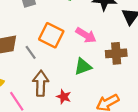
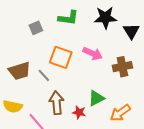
green triangle: (83, 66) -> (96, 98), moved

